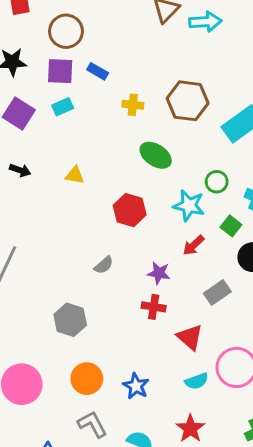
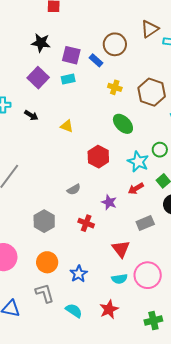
brown circle: (66, 31) -> (115, 44), moved
red cross: (154, 307) -> (86, 223), moved

